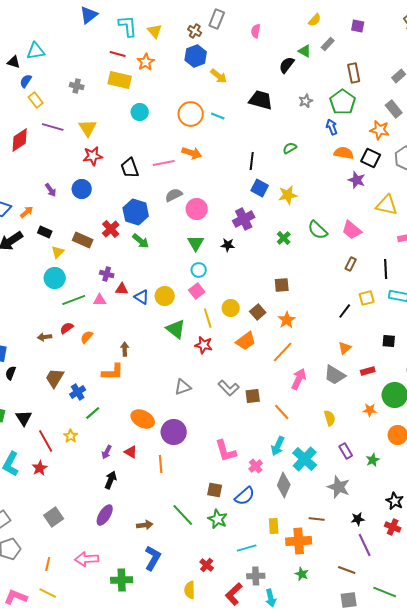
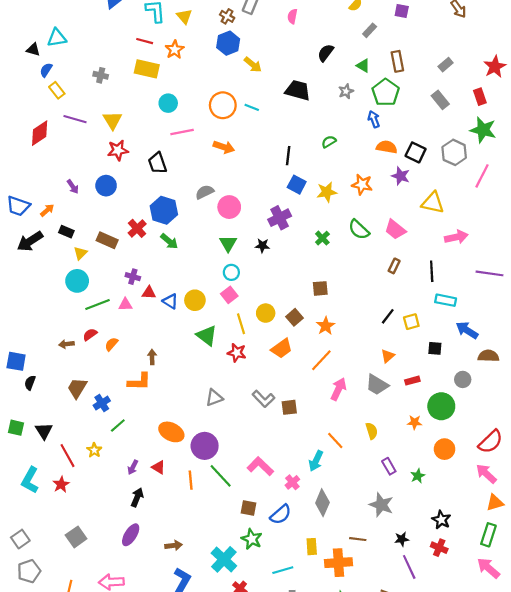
green triangle: (305, 51) -> (363, 66), moved
orange star: (380, 130) -> (362, 185), moved
pink line: (164, 163) -> (182, 132), moved
yellow square: (367, 298) -> (411, 322), moved
orange line: (282, 412) -> (335, 441), moved
pink L-shape: (226, 451) -> (260, 466), turned 150
cyan cross: (305, 459) -> (224, 559), moved
green line: (183, 515) -> (221, 476), moved

